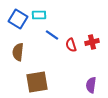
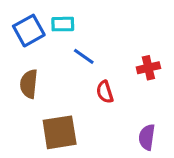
blue square: (18, 19) -> (29, 31), turned 30
red semicircle: (71, 45) -> (105, 92), moved

